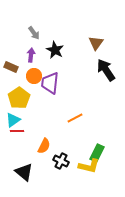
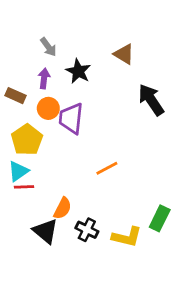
brown triangle: (96, 43) -> (124, 54), moved, turned -35
green rectangle: (97, 153) -> (160, 218), moved
black triangle: (24, 172) -> (45, 231), moved

